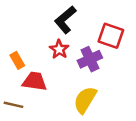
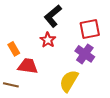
red square: (111, 36) -> (90, 29), turned -30
purple cross: (90, 59) -> (85, 54), moved, turned -30

